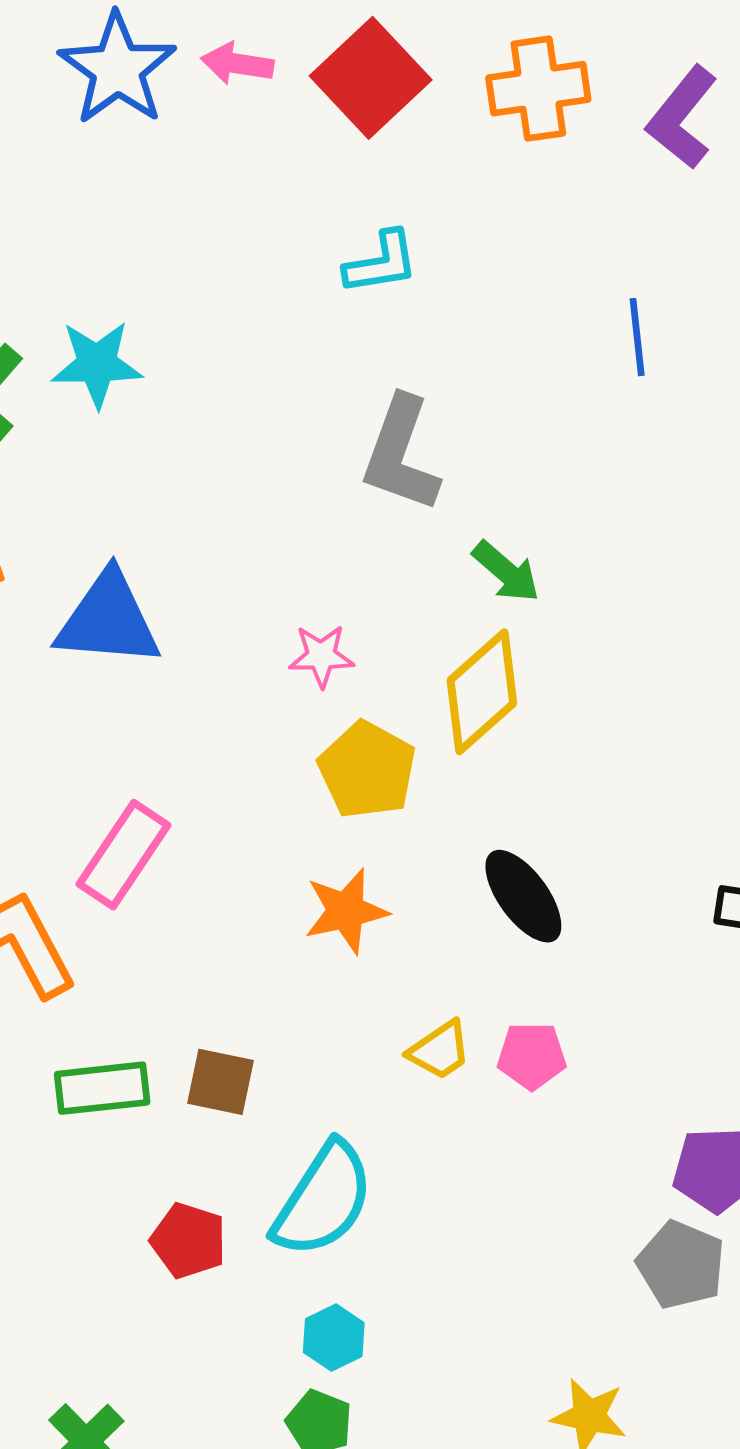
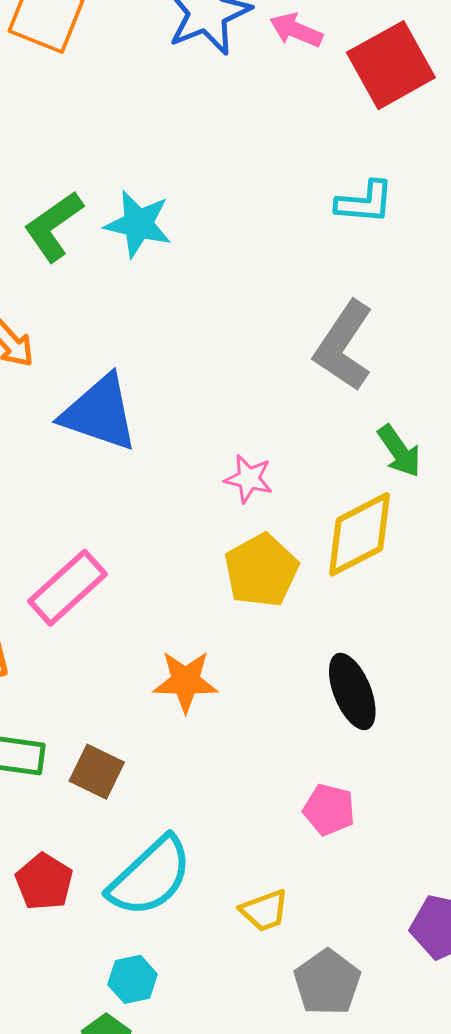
orange star: (346, 911) -> (185, 681), moved
yellow trapezoid: (440, 1050) -> (264, 911), moved
gray pentagon: (681, 1265) -> (327, 982), moved

